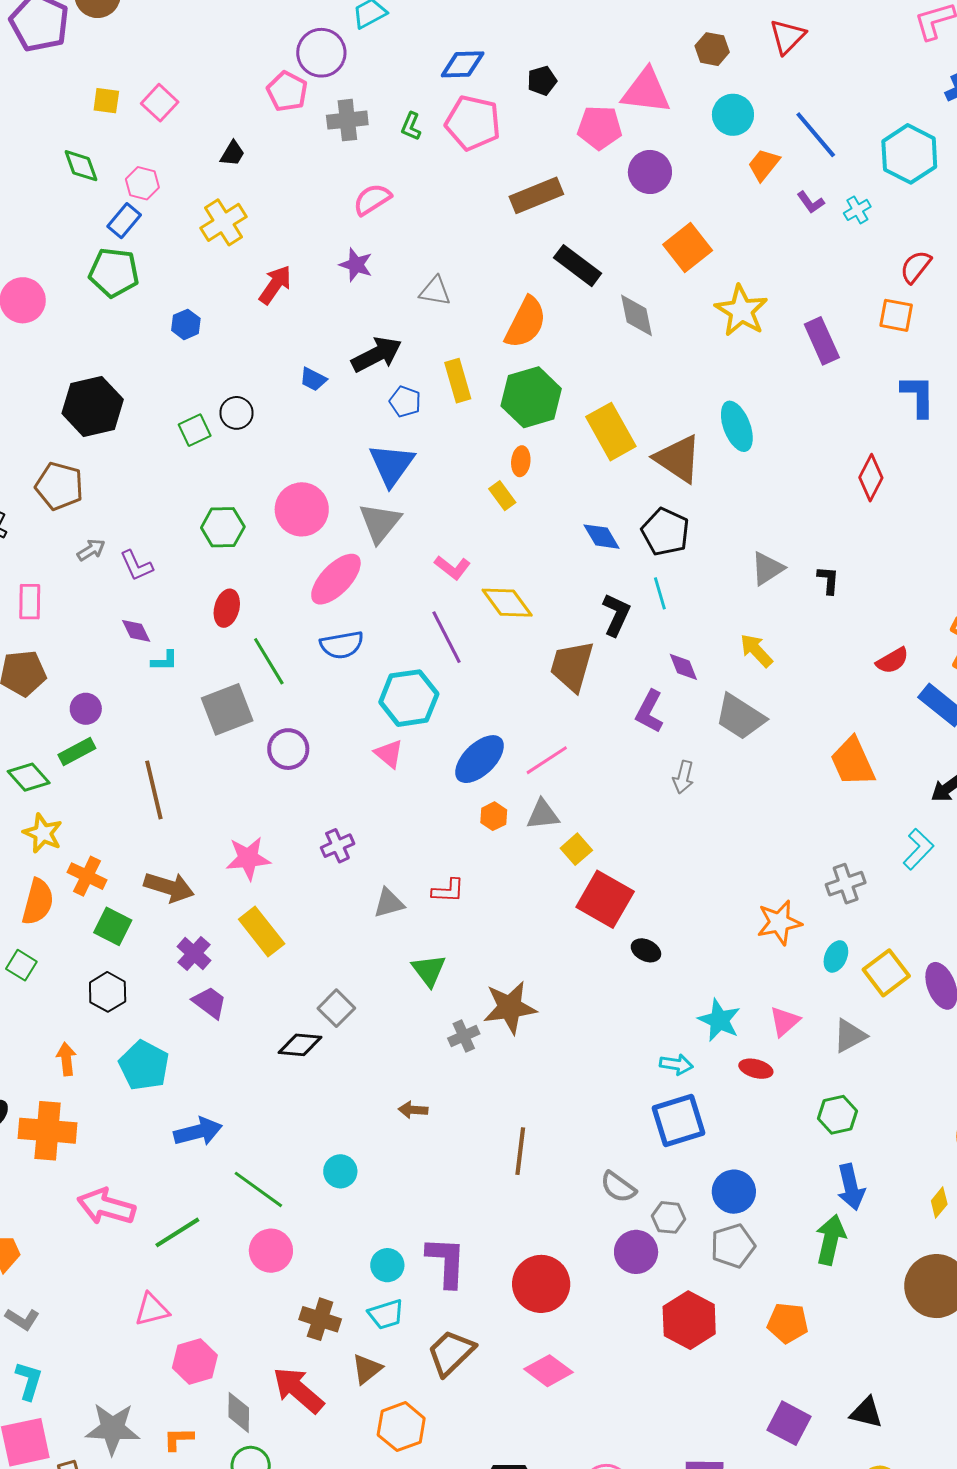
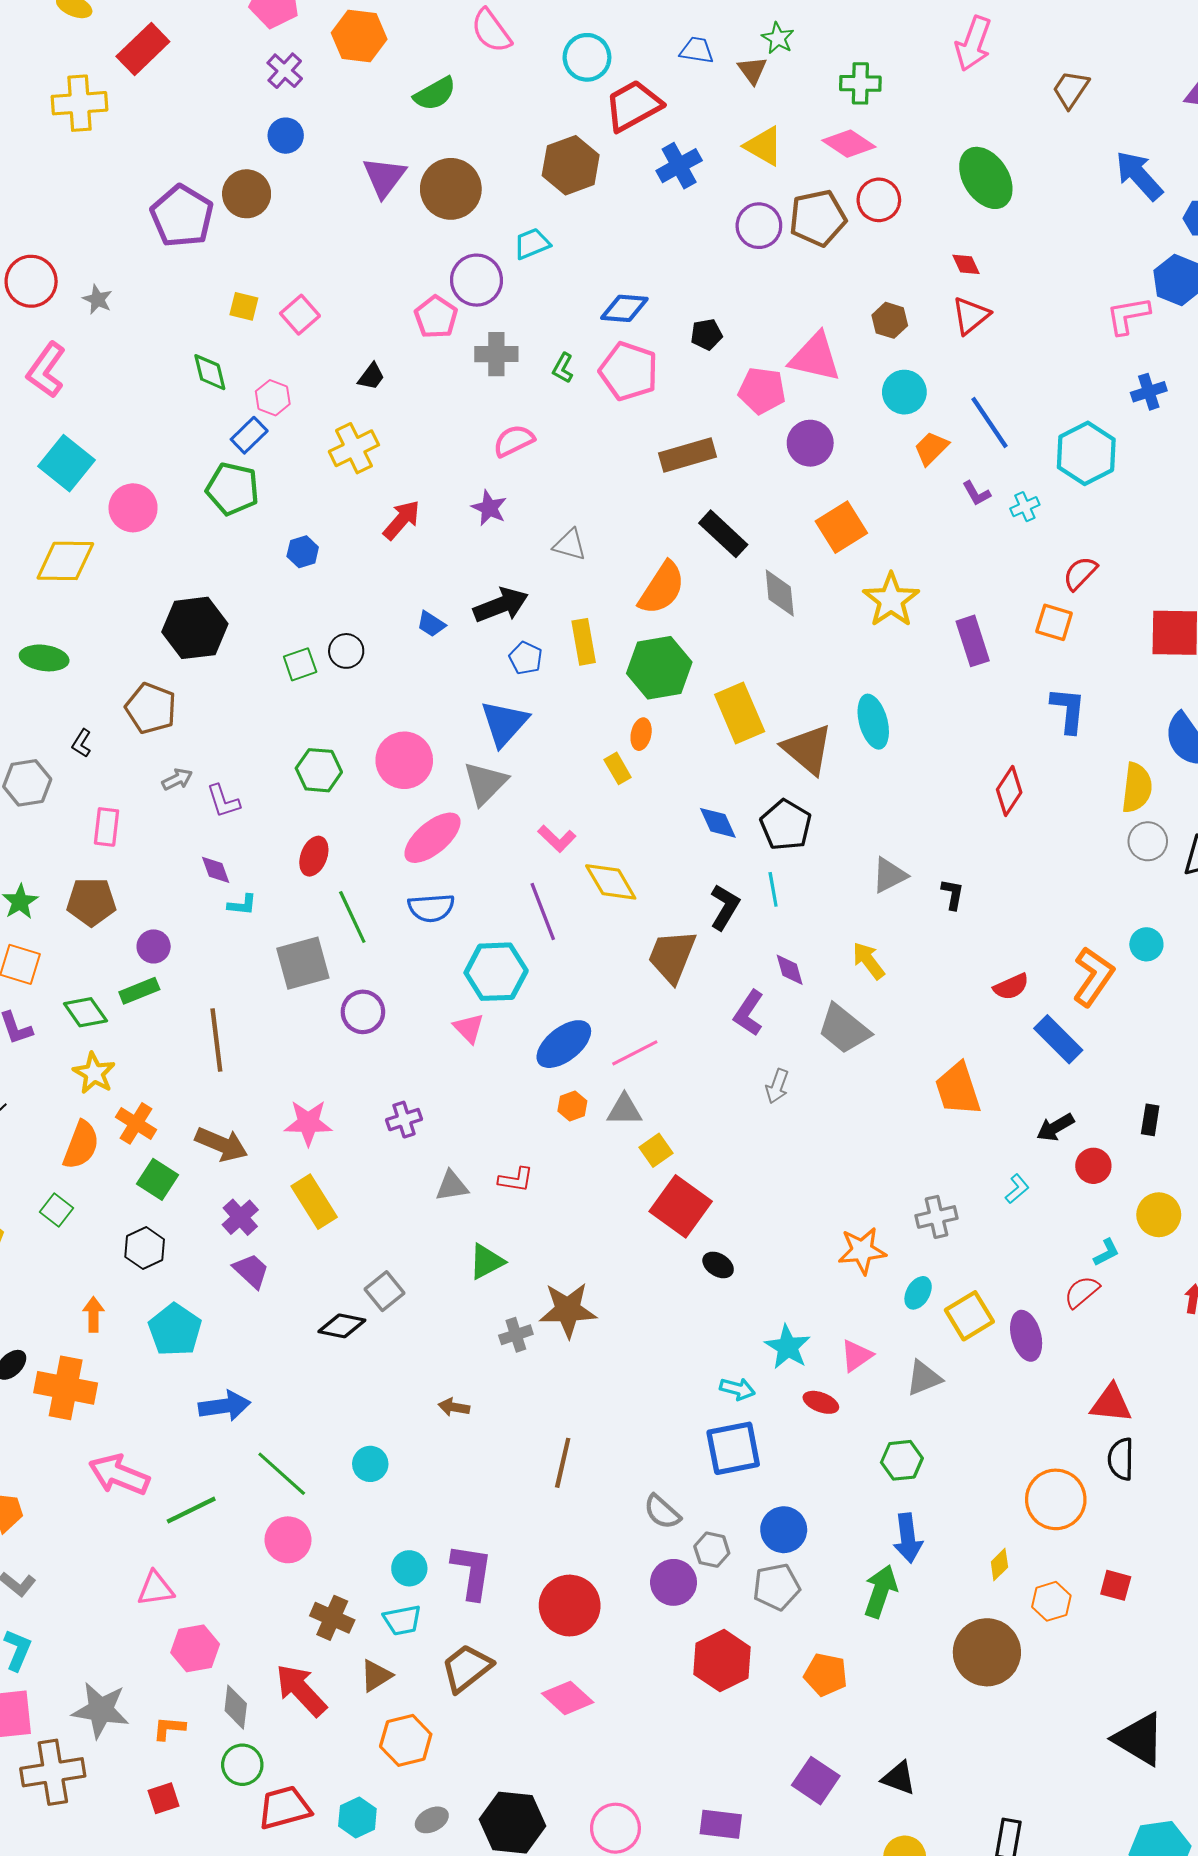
cyan L-shape: (918, 849) -> (1017, 1189), size x0.7
green triangle: (429, 970) -> (486, 1262), turned 33

